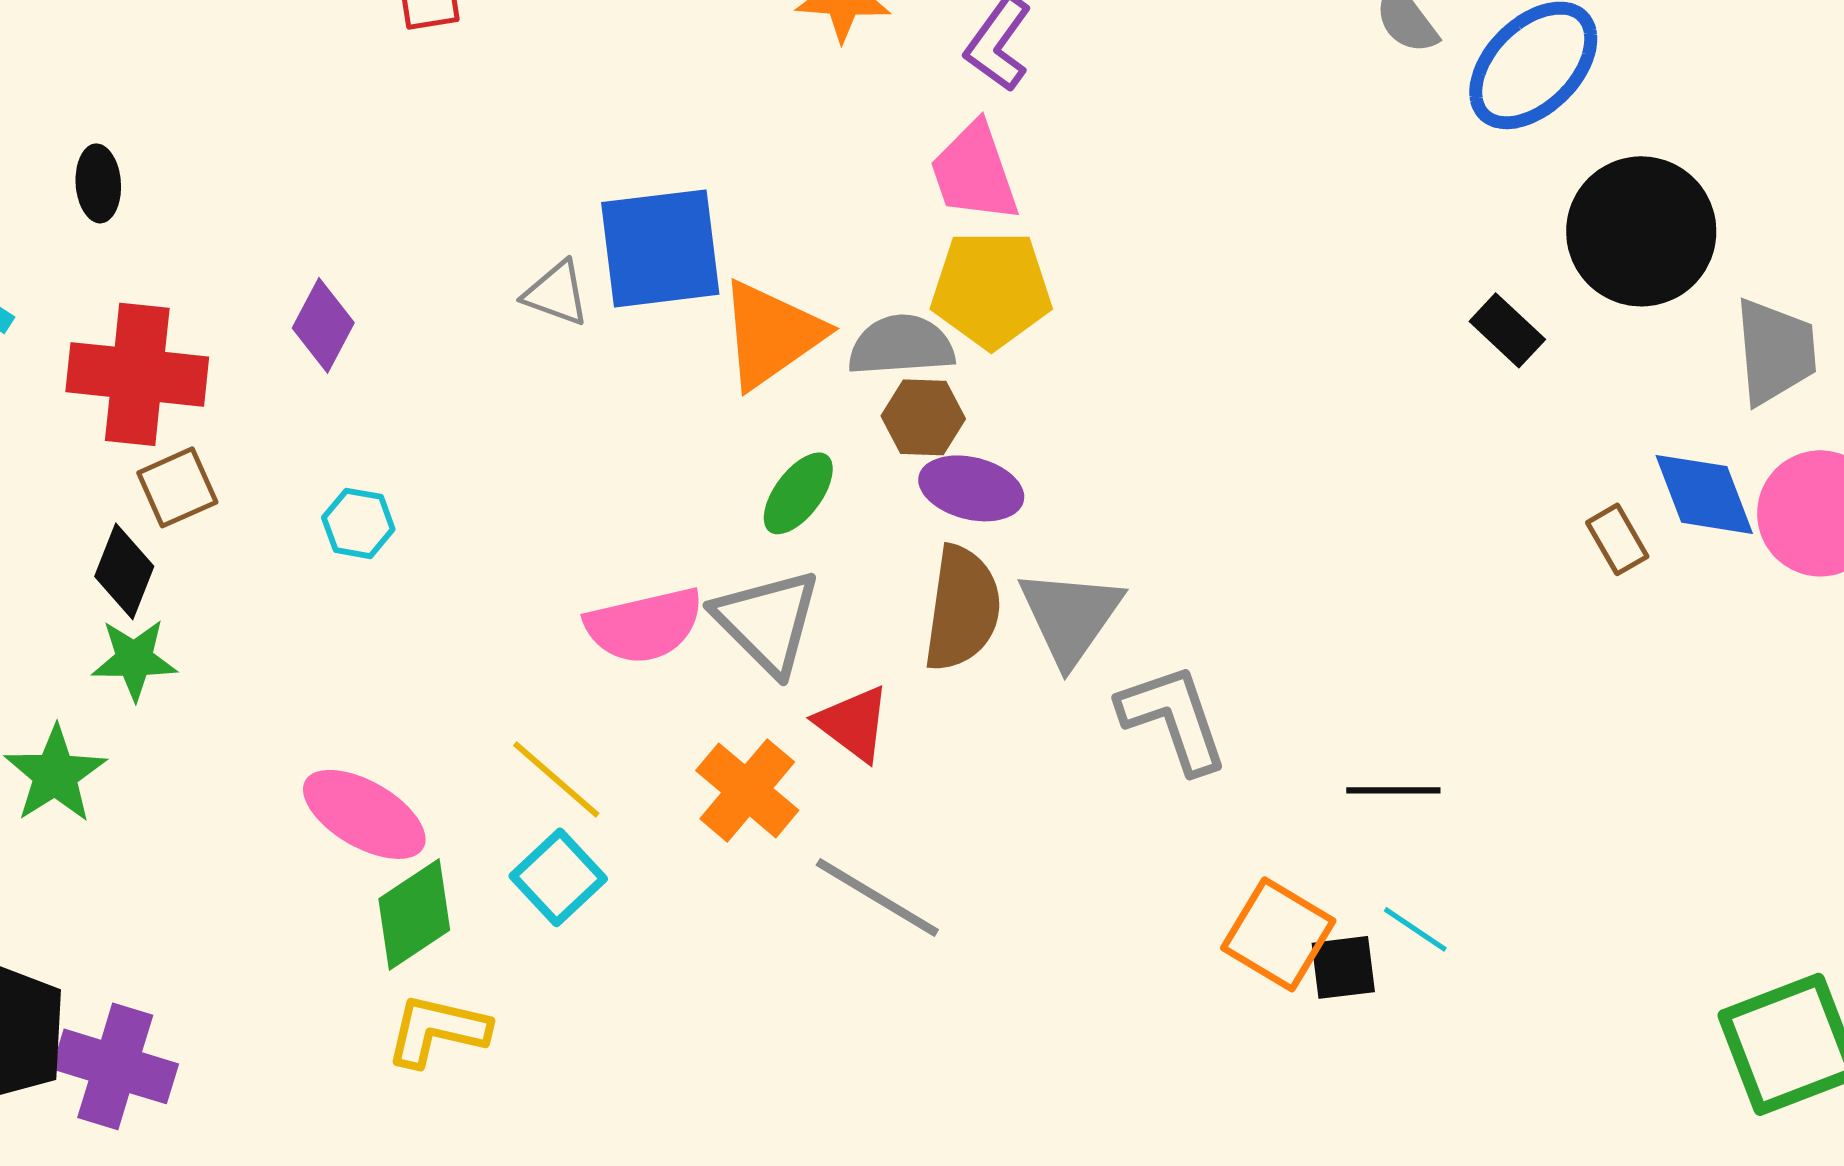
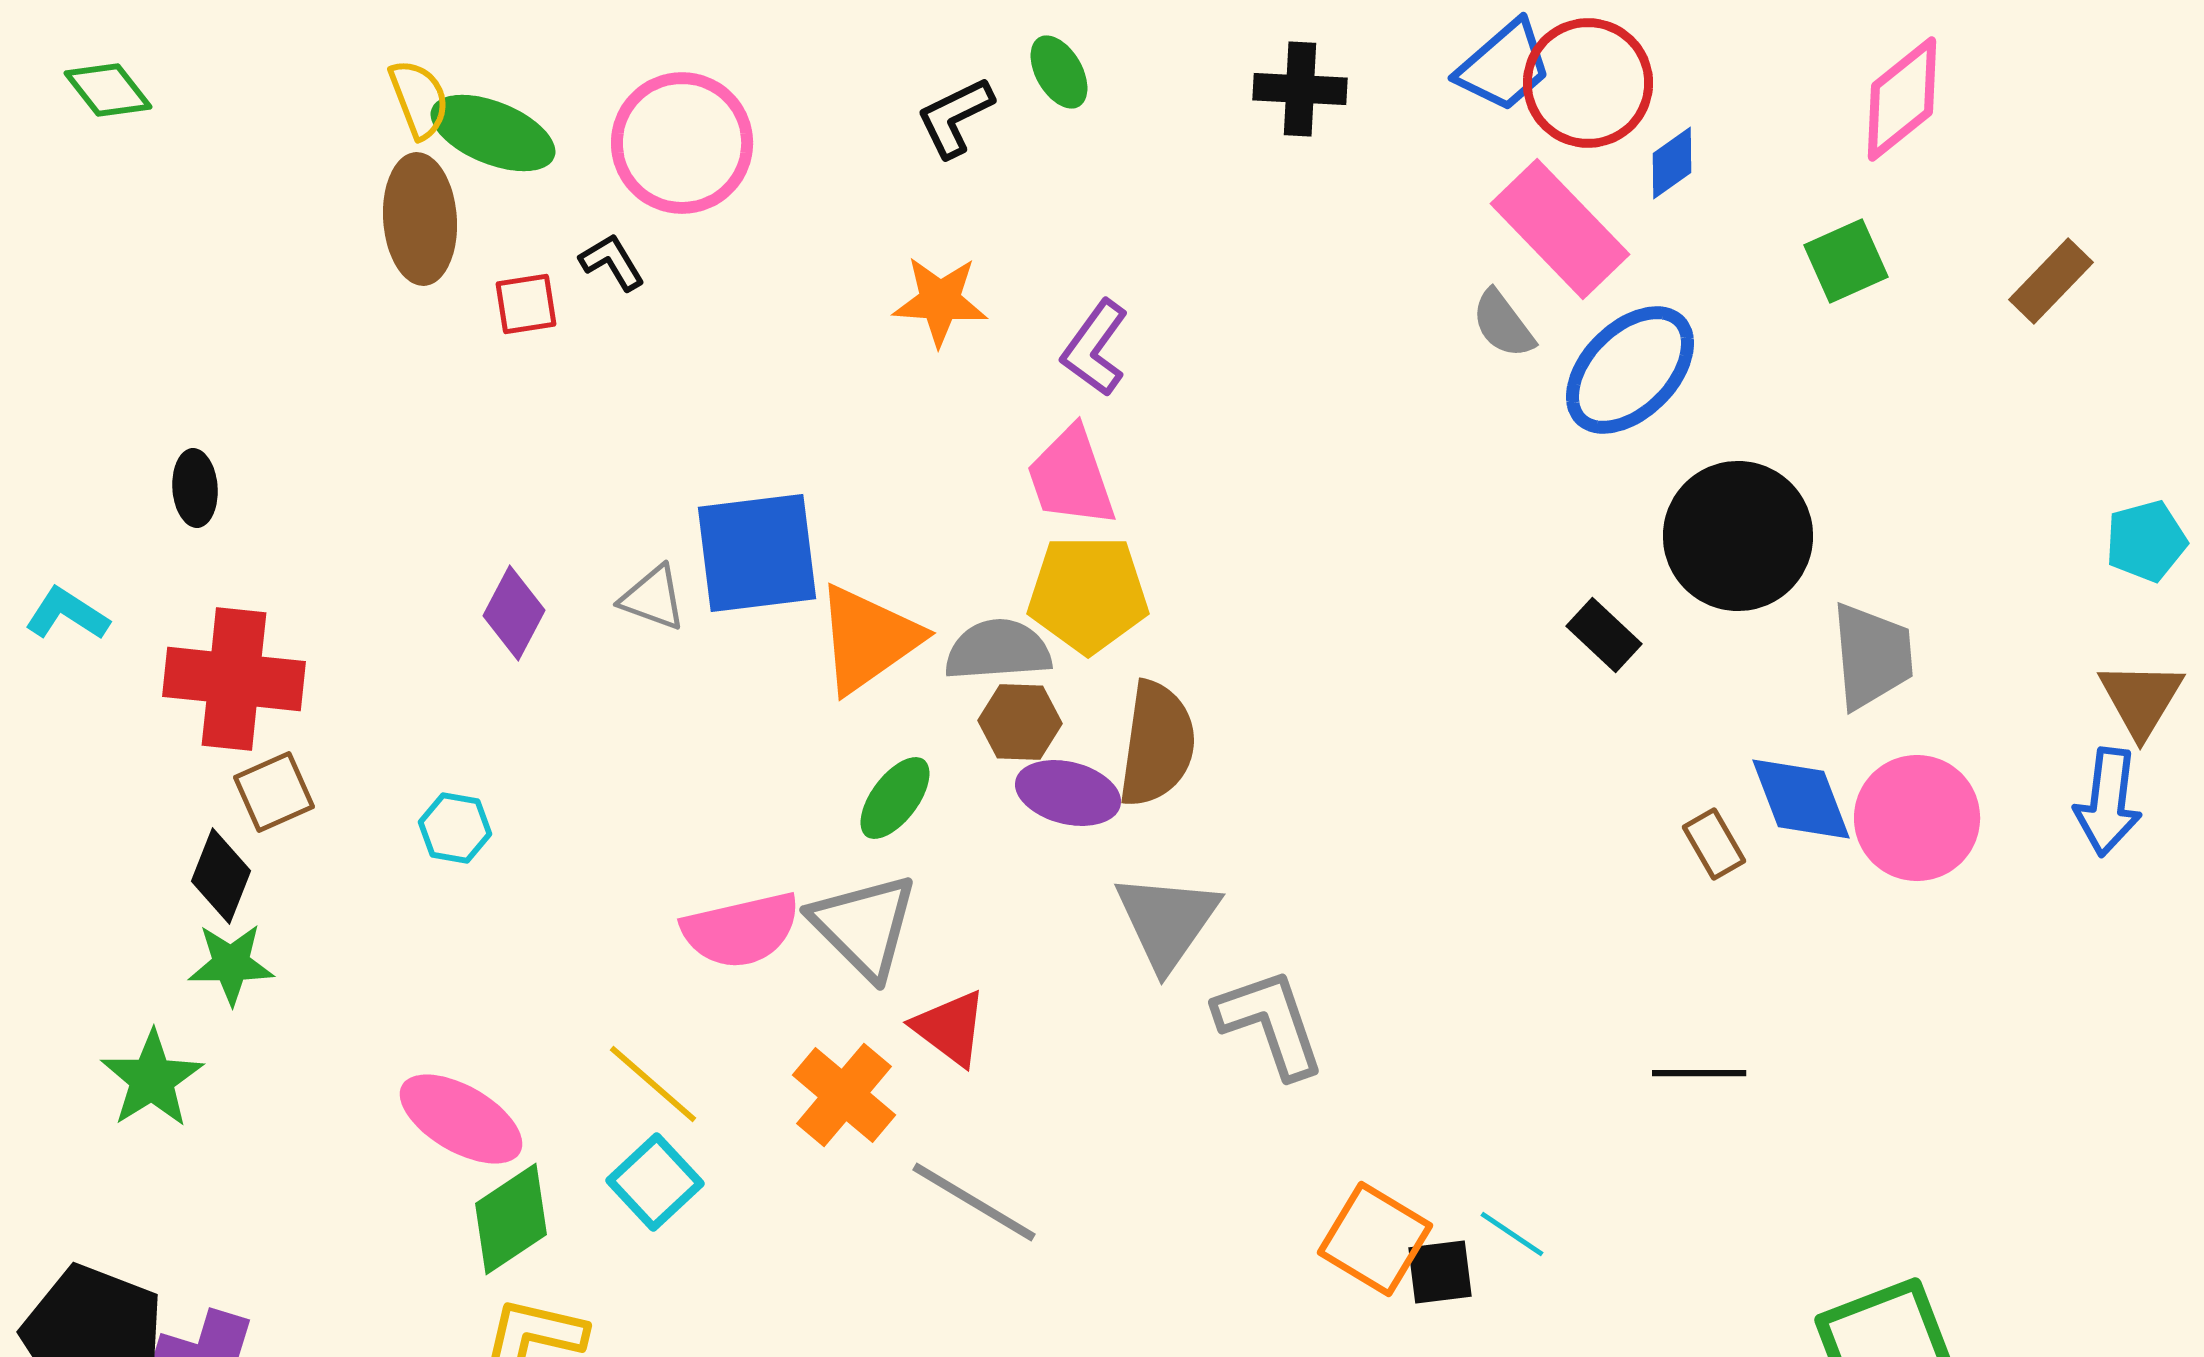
purple diamond: (323, 325) -> (514, 613), moved
brown semicircle: (962, 608) -> (1157, 744), moved
black line: (1393, 790) -> (1699, 1073), moved

